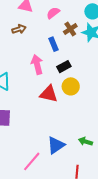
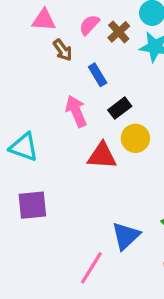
brown arrow: (19, 29) -> (63, 50), moved, turned 80
brown cross: (70, 29) -> (119, 32), moved

